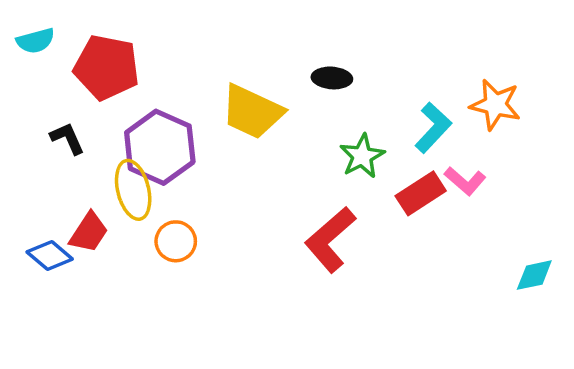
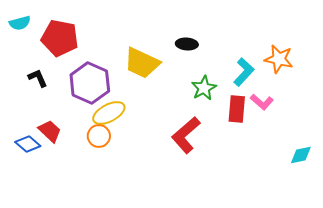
yellow ellipse: (133, 190) -> (109, 113), moved, turned 76
red rectangle: (421, 193) -> (237, 109), turned -52
red trapezoid: (89, 232) -> (50, 131), turned -80

